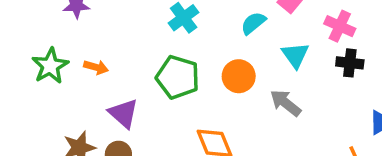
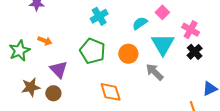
cyan triangle: (295, 55) -> (163, 44), size x1.4
black cross: (350, 63) -> (195, 52), turned 35
green star: (50, 66) -> (19, 51), moved

